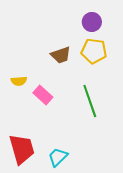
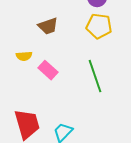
brown trapezoid: (61, 55) -> (48, 26), moved

